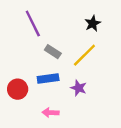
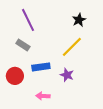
gray rectangle: (53, 52) -> (23, 45), moved

